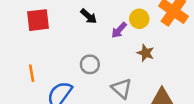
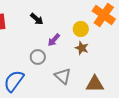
yellow circle: (139, 19) -> (81, 29), moved
purple arrow: (119, 30) -> (54, 40), moved

